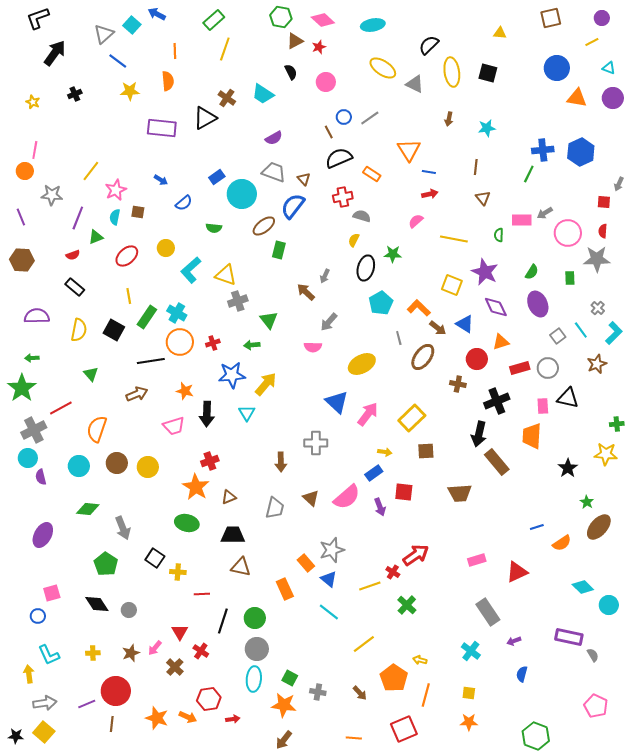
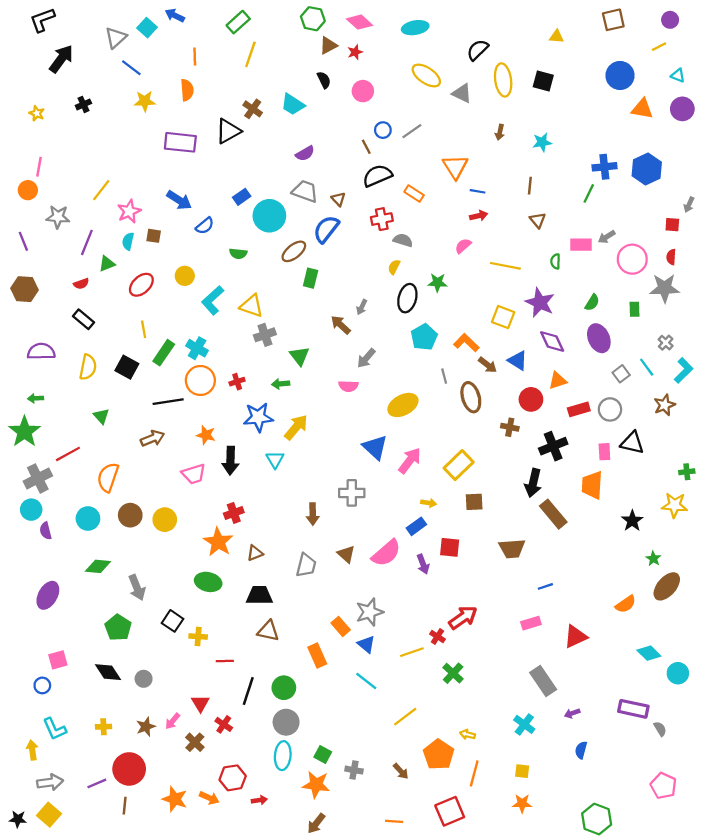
blue arrow: (161, 180) -> (179, 200), size x1.6
brown ellipse: (423, 357) -> (471, 397), turned -52
blue line: (537, 527) -> (545, 586), moved

